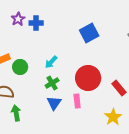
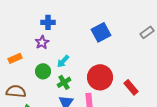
purple star: (18, 19) -> (42, 42), moved
green circle: (20, 67) -> (43, 71), moved

